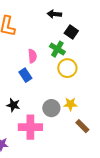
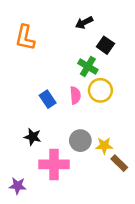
black arrow: (54, 14) -> (84, 23), turned -32
pink semicircle: (32, 56) -> (75, 95), moved
yellow star: (70, 104) -> (104, 146), moved

